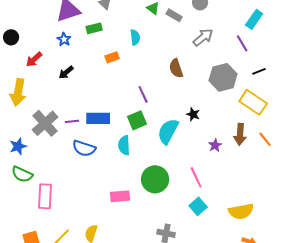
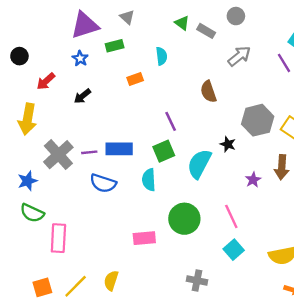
gray hexagon: (223, 77) -> (258, 120), moved

